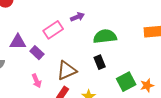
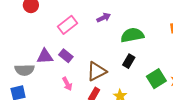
pink rectangle: (53, 30) -> (67, 25), moved
purple triangle: (18, 42) -> (45, 56), moved
black rectangle: (100, 62) -> (129, 61), turned 56

